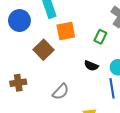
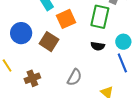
blue circle: (19, 21) -> (21, 33), moved
green rectangle: (100, 37) -> (100, 17), size x1.6

